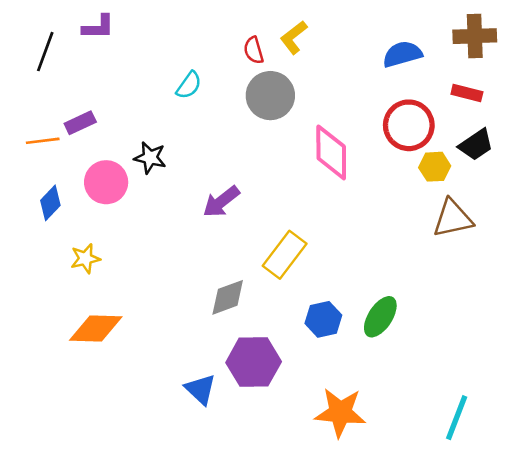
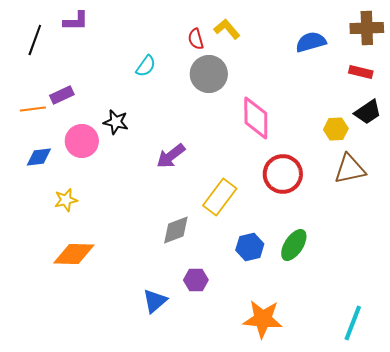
yellow L-shape: (294, 37) -> (227, 29), turned 88
red circle: (409, 125) -> (283, 174), moved
blue diamond: (50, 203) -> (39, 157), turned 40
purple hexagon: (254, 362) -> (196, 280), size x0.6
blue triangle: (201, 389) -> (155, 301), turned 36

